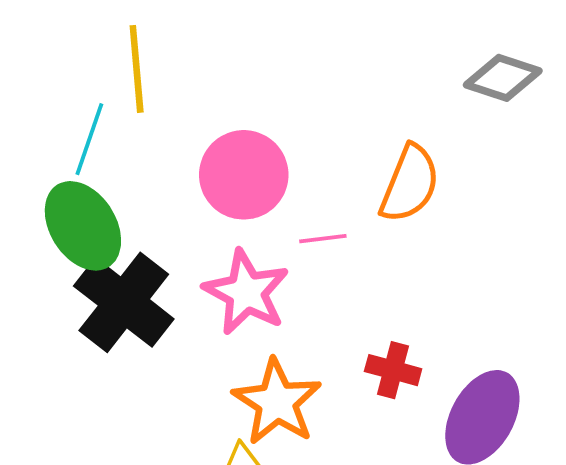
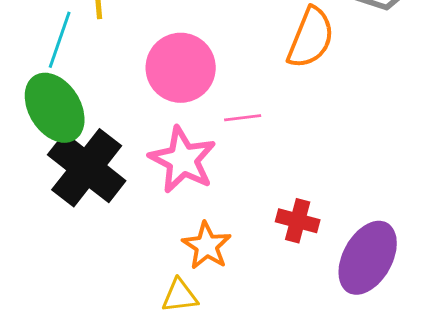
orange semicircle: (410, 184) -> (311, 38), moved
orange star: (277, 402) -> (207, 246), size x0.7

